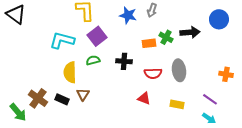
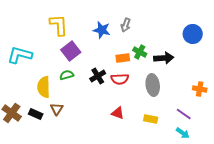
black arrow: (190, 32) -> (164, 58), moved
cyan L-shape: (62, 40) -> (20, 55), moved
black cross: (124, 61) -> (98, 76), turned -35
red semicircle: (153, 73) -> (120, 79), moved

